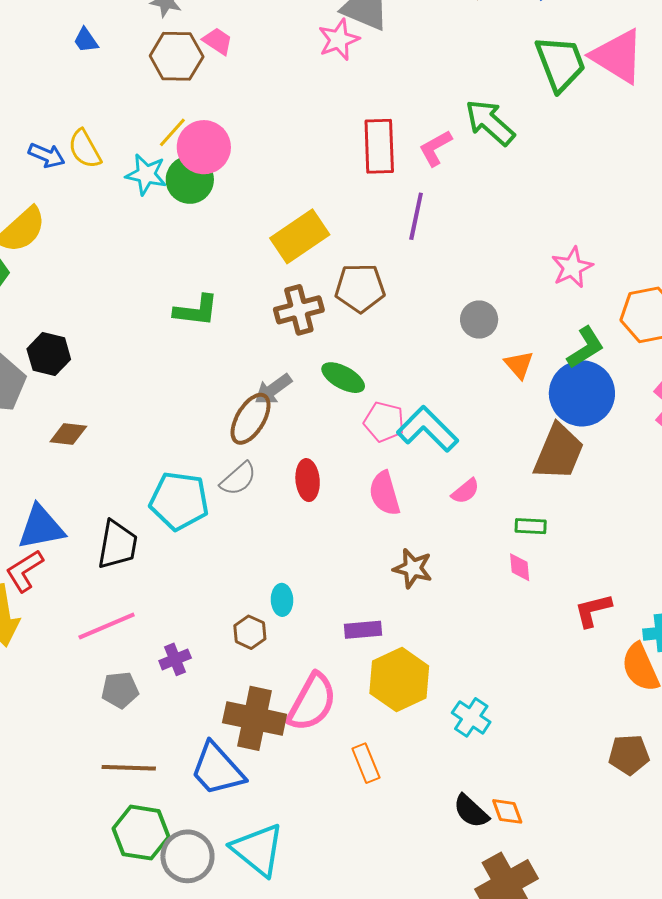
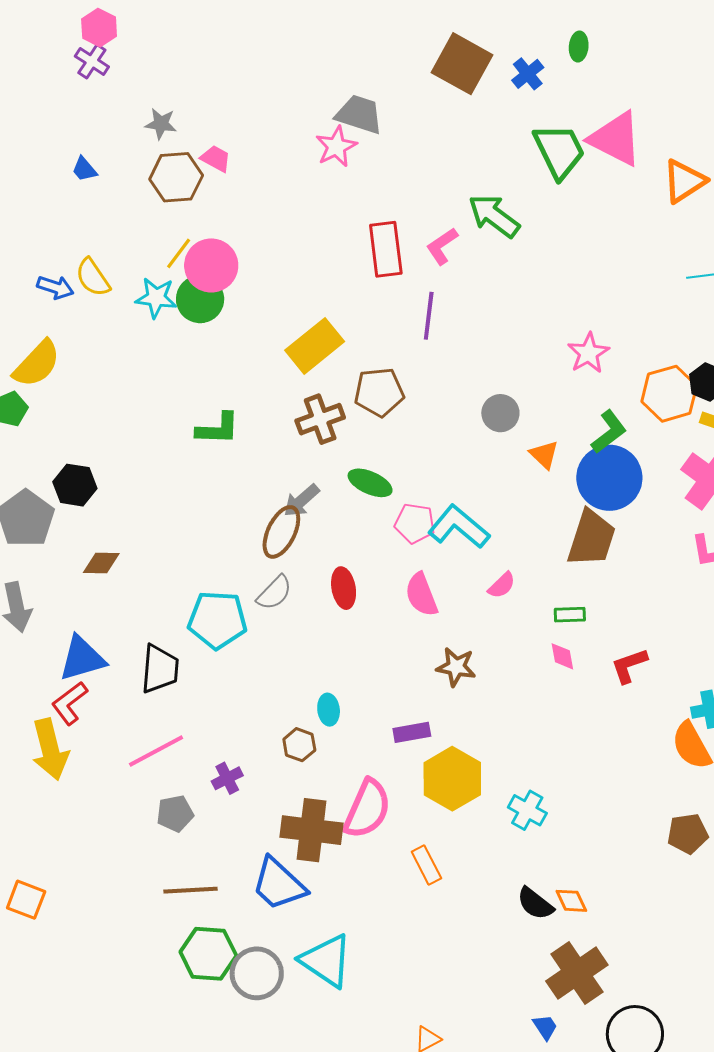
red L-shape: (593, 610) -> (629, 666), moved

